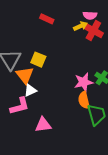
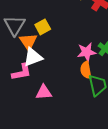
yellow square: (38, 60) -> (43, 27), turned 35
white triangle: (30, 90) -> (33, 57), size x1.5

